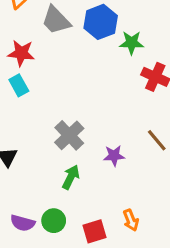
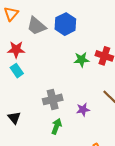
green star: (132, 43) -> (81, 60), moved
gray cross: (69, 135) -> (53, 99), turned 36

